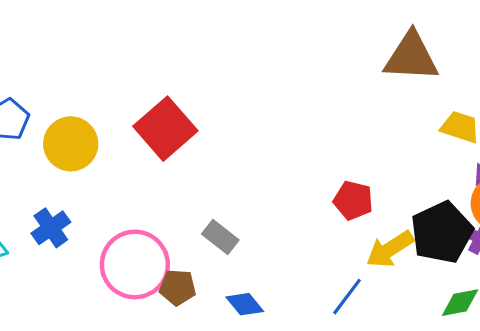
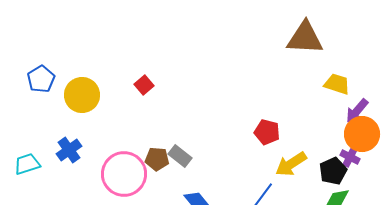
red square: (165, 129) -> (144, 85), size x0.5
black pentagon: (442, 232) -> (333, 171), moved, size x0.7
brown pentagon: (178, 287) -> (157, 159), moved

